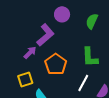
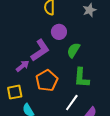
green semicircle: (92, 21) -> (73, 50), moved

